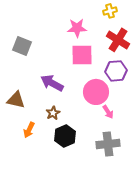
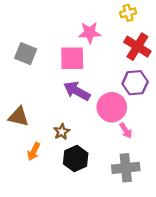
pink square: (82, 55) -> (72, 58), moved
purple arrow: (52, 83) -> (77, 91), moved

